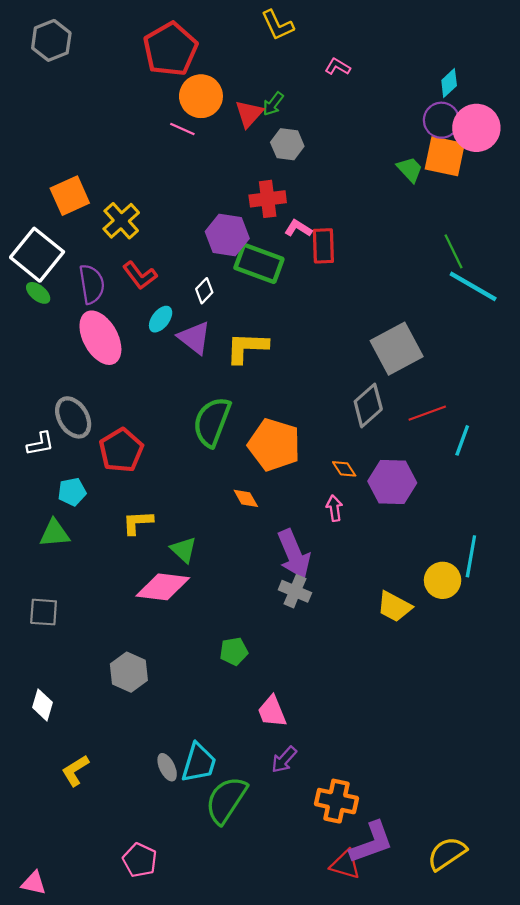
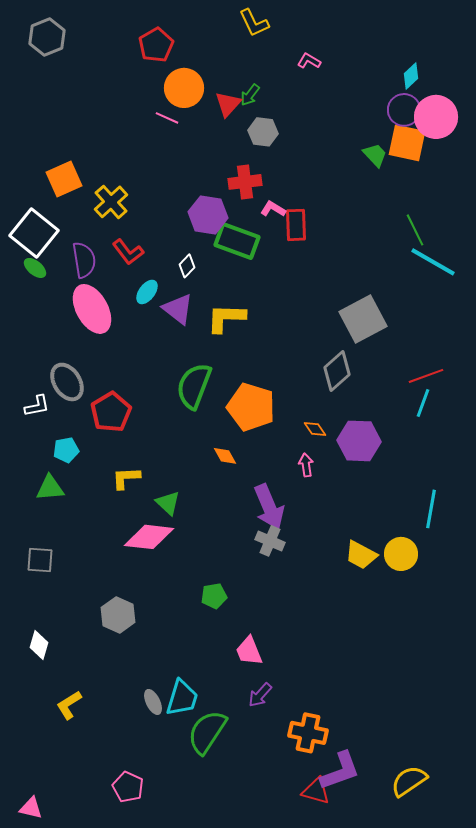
red pentagon: (170, 49) -> (156, 45), size x0.7
red line: (427, 413) -> (426, 376), moved
yellow circle: (443, 580) -> (401, 554), moved

